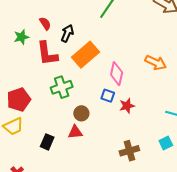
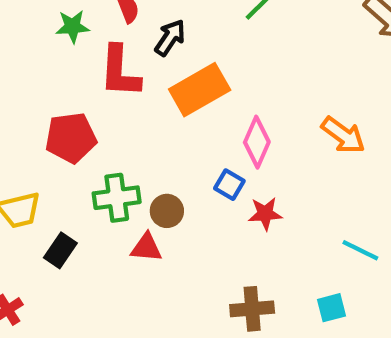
green cross: (62, 87) -> (117, 198), moved
red pentagon: (19, 100) -> (71, 138), moved
black rectangle: (47, 142) -> (60, 250), moved

